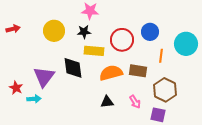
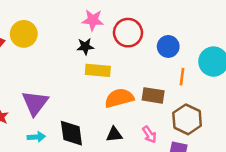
yellow circle: (54, 31) -> (24, 34), moved
red circle: (122, 40) -> (128, 33), moved
black diamond: (73, 68) -> (71, 133), moved
cyan arrow: (34, 99) -> (36, 137), moved

